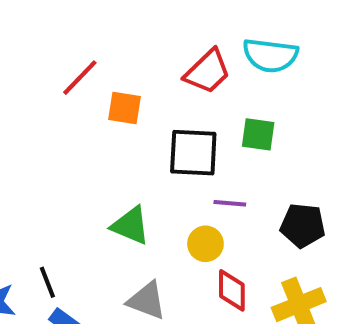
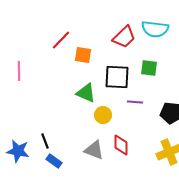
green triangle: (131, 226) -> (86, 93), moved
yellow circle: (205, 244) -> (103, 115), moved
red diamond: (232, 290) -> (121, 145), moved

